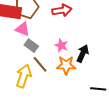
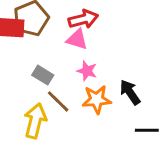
pink triangle: (23, 29) -> (77, 39), moved
black arrow: (83, 54) -> (130, 92), moved, turned -54

